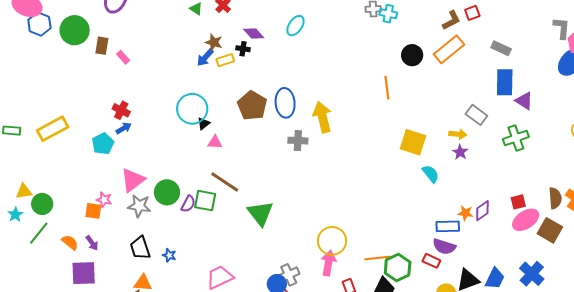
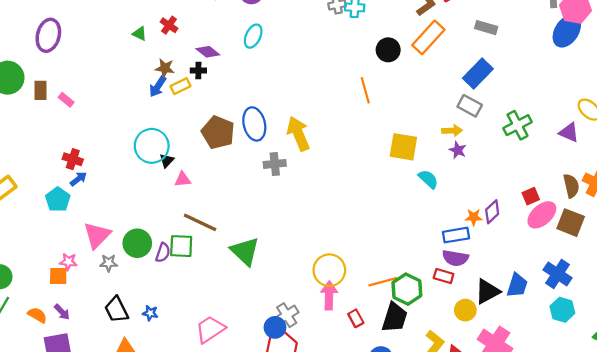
blue rectangle: (505, 82) -> (478, 74), moved, turned 52
purple triangle: (524, 101) -> (569, 132), moved
gray star: (139, 206) -> (109, 263), size x0.7

